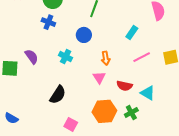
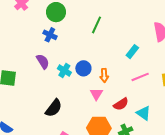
blue circle: (84, 35) -> (83, 68), moved
purple semicircle: (32, 57) -> (43, 62), moved
red semicircle: (124, 86) -> (121, 104), turned -49

